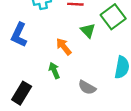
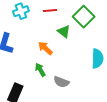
gray semicircle: (87, 87) -> (61, 82), moved

